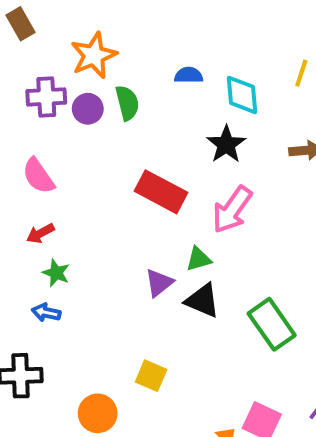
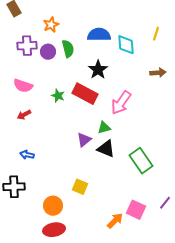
orange star: (94, 55) -> (51, 25), size x0.7
blue semicircle: (189, 75) -> (99, 35), size x1.6
black star: (226, 144) -> (98, 70), moved
pink semicircle: (38, 176) -> (23, 86), turned -36
green star: (56, 273) -> (58, 96), moved

